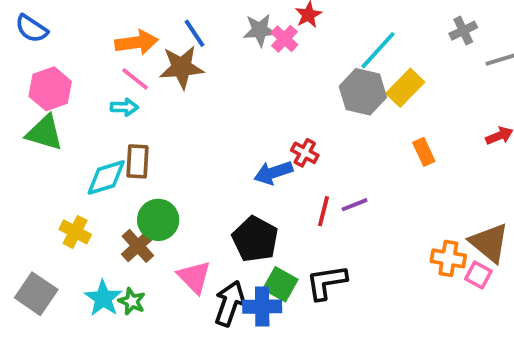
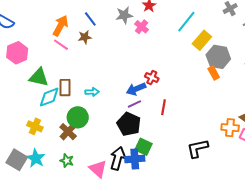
pink cross: (284, 39) -> (142, 27), moved
orange arrow: (136, 42) -> (60, 26), turned -50
brown star: (182, 67) -> (85, 37), size x0.6
gray hexagon: (363, 92) -> (218, 57), moved
cyan arrow: (124, 107) -> (92, 92), moved
green triangle: (45, 133) -> (39, 77), moved
purple line: (355, 205) -> (134, 104), moved
pink triangle: (194, 277) -> (98, 169), moved
black L-shape: (326, 282) -> (198, 148), moved
cyan star: (103, 298) -> (36, 158), moved

